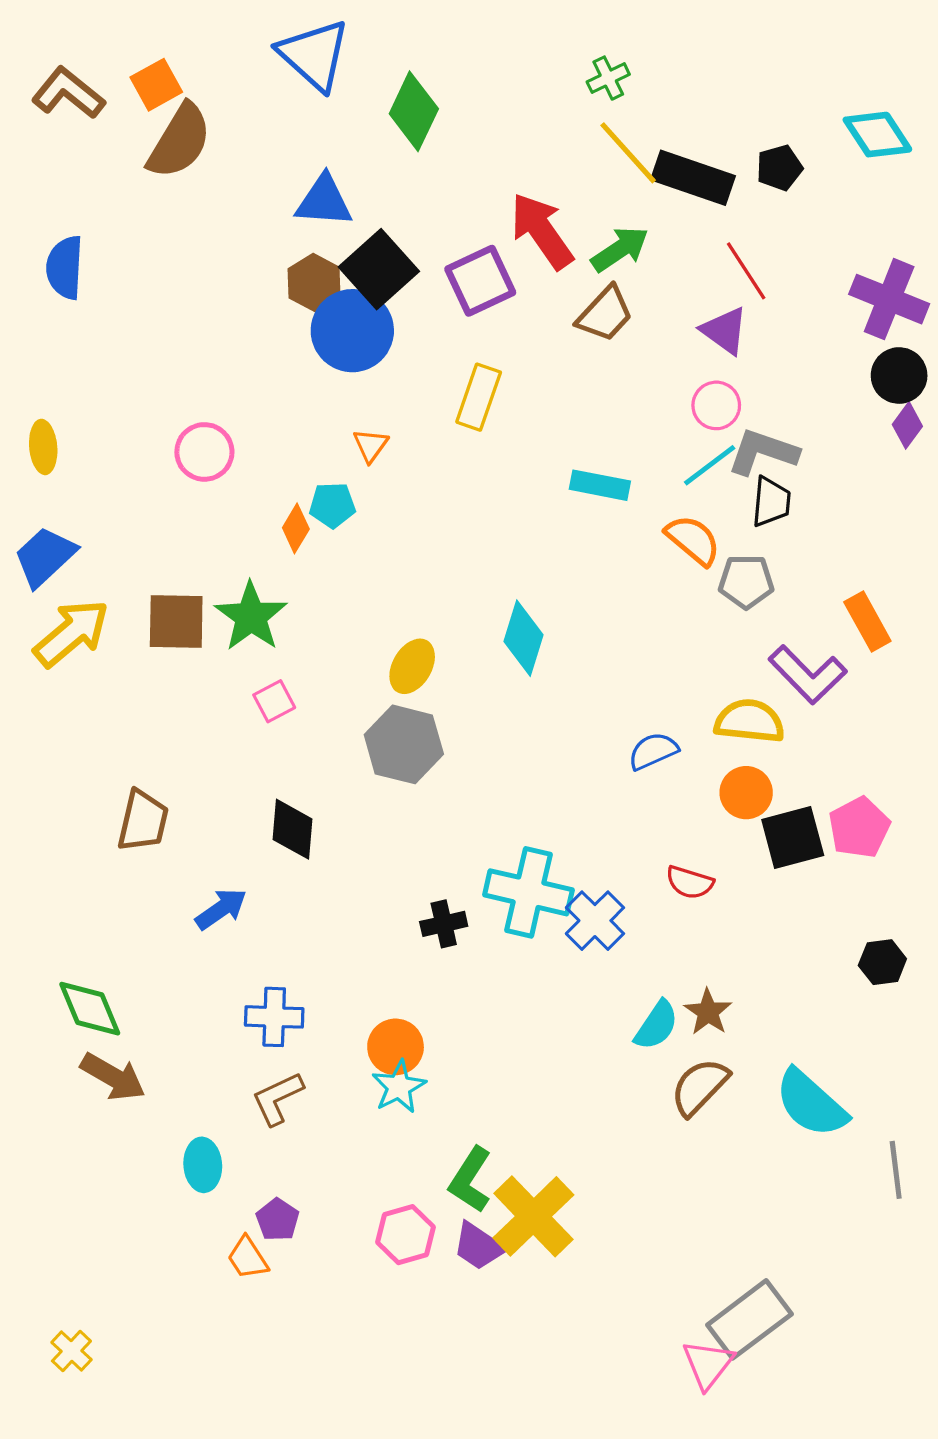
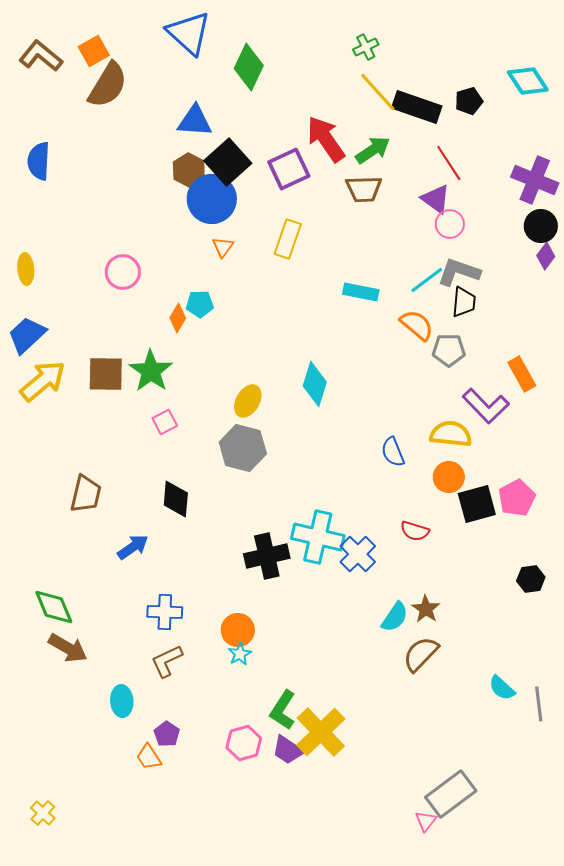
brown trapezoid: (605, 314) -> (364, 189), turned 45
pink circle: (716, 405) -> (450, 224), moved
orange triangle: (371, 445) -> (223, 247), moved
blue semicircle: (653, 751) -> (393, 452), turned -88
black cross: (444, 924) -> (267, 556), size x1.6
cyan star: (399, 1087) -> (240, 654), size x0.7
cyan semicircle: (811, 1103) -> (502, 688), moved, size x0.6
pink triangle: (708, 1364) -> (426, 821), size x0.7

